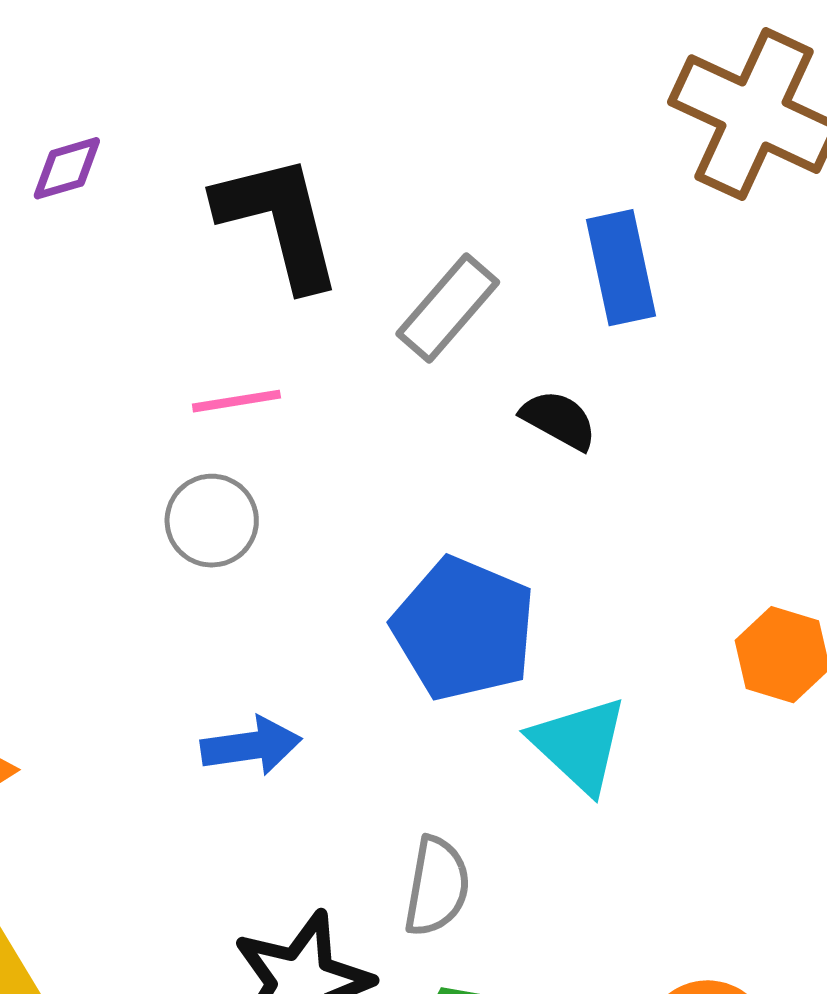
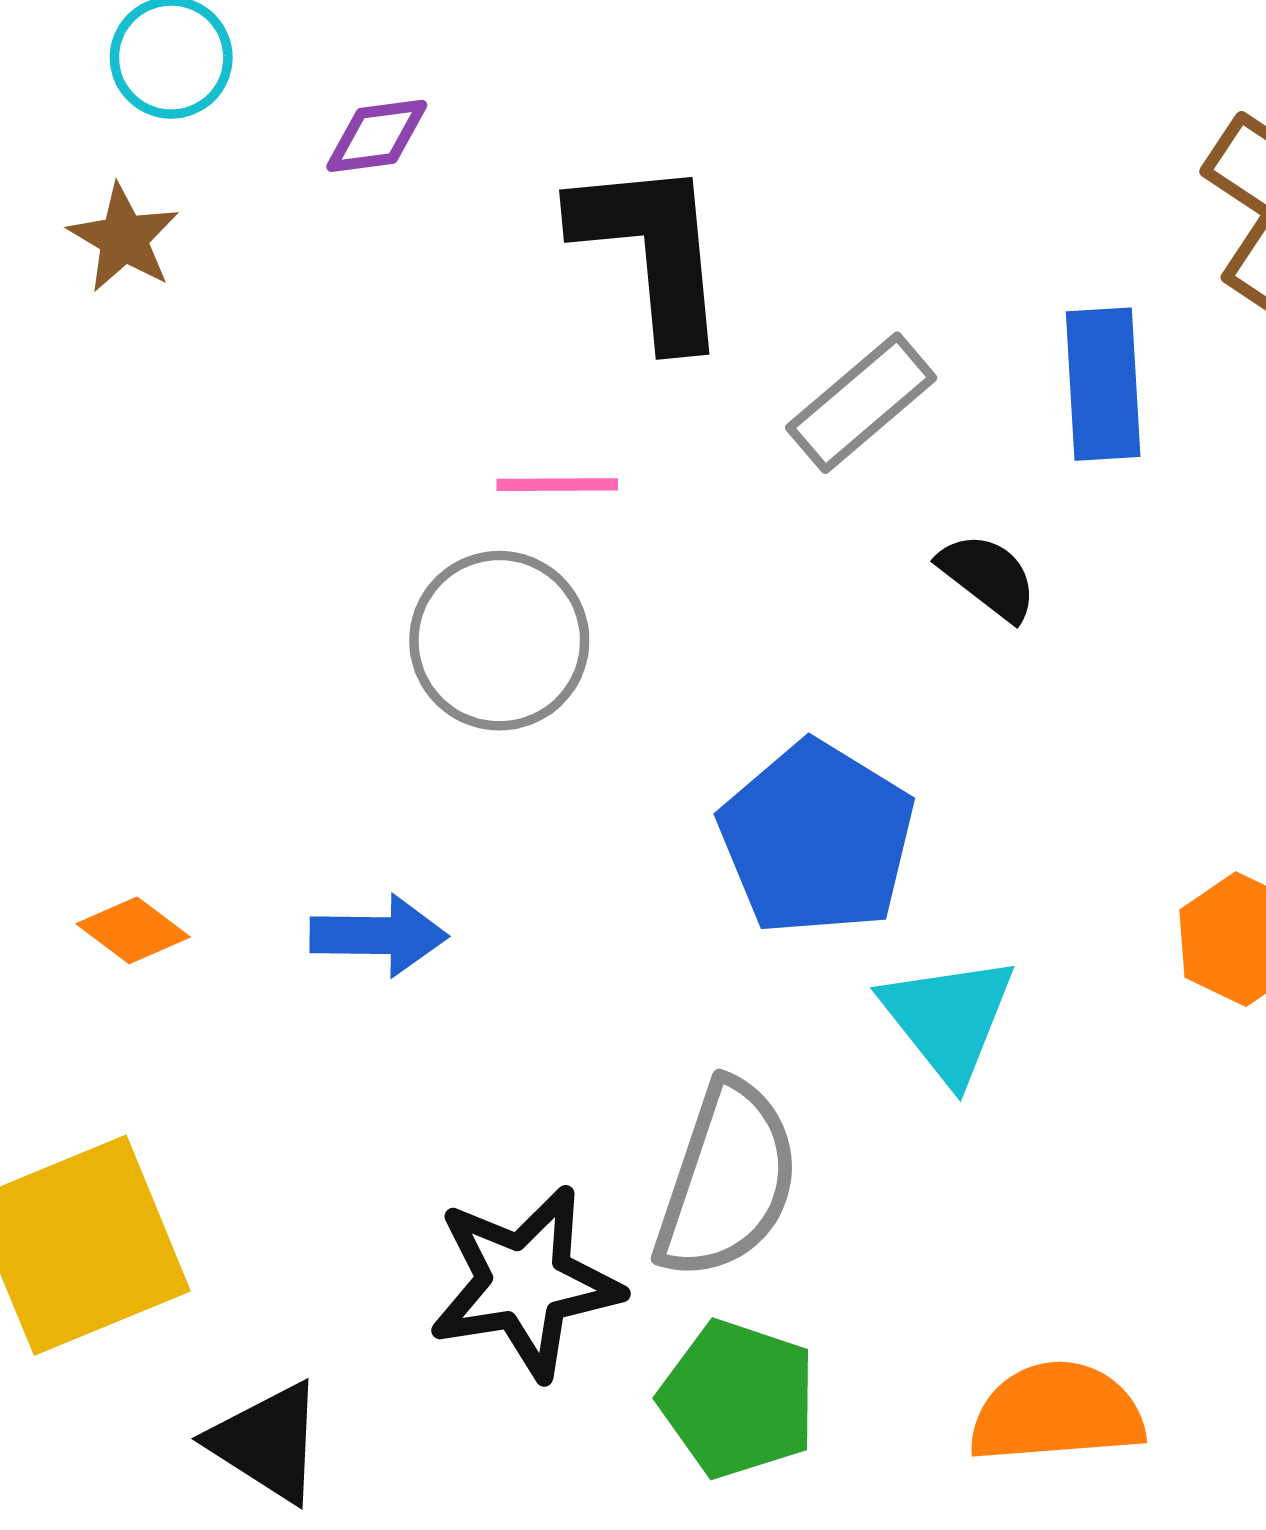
gray circle: (212, 521) -> (499, 641), size x1.4
blue arrow: (251, 746) -> (379, 936), moved
gray semicircle: (437, 886) -> (727, 1180), size x1.5

